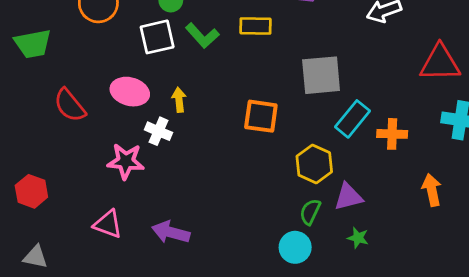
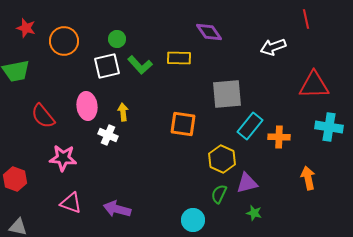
pink ellipse: (130, 92) -> (87, 106), turned 68
pink star: (126, 161) -> (63, 158), moved
cyan circle: (295, 247) -> (193, 220), moved

